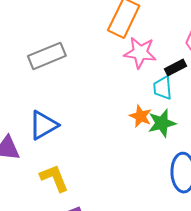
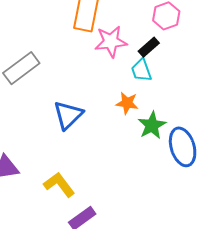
green star: (162, 123) -> (152, 125), moved
blue triangle: (43, 125) -> (68, 115), moved

